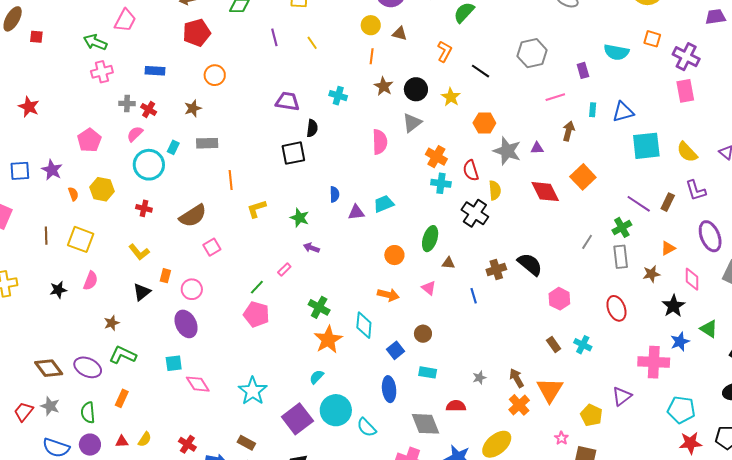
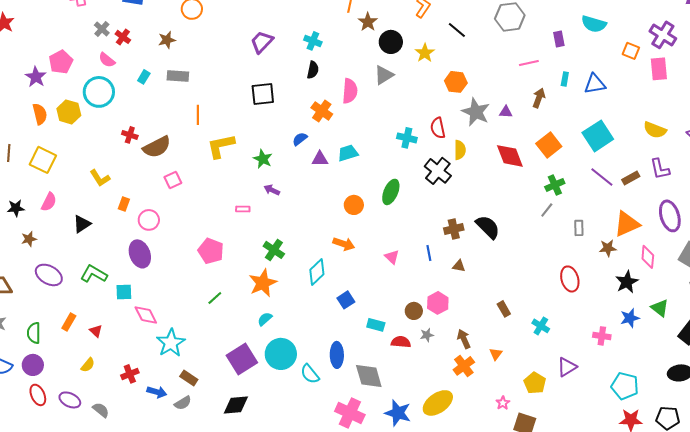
orange square: (652, 39) -> (631, 51), moved
brown star: (384, 86) -> (368, 22), moved
purple trapezoid: (288, 101) -> (262, 42), turned -60
gray cross: (127, 104) -> (102, 29), turned 35
black semicircle: (312, 128) -> (313, 70), moved
pink semicircle: (135, 134) -> (107, 60), turned -102
cyan square: (646, 146) -> (598, 136), moved, turned -32
yellow semicircle: (687, 152) -> (655, 130), turned -30
orange cross: (436, 157) -> (322, 111), moved
cyan circle: (149, 165) -> (99, 92), moved
purple star: (52, 170) -> (36, 77), moved
orange semicircle: (73, 194) -> (40, 114), size x1.5
blue semicircle: (334, 194) -> (300, 139), turned -133
brown rectangle: (668, 202) -> (631, 178), turned 30
red cross: (144, 208) -> (130, 135), moved
yellow L-shape: (256, 209) -> (221, 146), size x1.4
green cross: (622, 227) -> (555, 185), moved
orange triangle: (668, 248) -> (627, 224), size x1.8
gray rectangle: (621, 257) -> (579, 228), size x0.7
brown triangle: (448, 263) -> (459, 266), moved
pink rectangle: (284, 269) -> (243, 209), turned 40
green line: (257, 287) -> (215, 298), moved
pink triangle: (429, 288) -> (392, 257), moved
black triangle: (142, 292) -> (82, 224), moved
pink hexagon: (559, 299) -> (438, 303), moved
brown star: (112, 323) -> (29, 239), moved
cyan diamond: (364, 325) -> (317, 272), turned 36
brown circle: (423, 334) -> (414, 311), moved
orange star: (328, 340) -> (263, 283), moved
cyan cross: (583, 345) -> (541, 326), moved
green L-shape: (123, 355) -> (94, 274), moved
pink cross: (654, 362) -> (602, 336), size x0.6
purple ellipse: (88, 367) -> (49, 275), moved
blue ellipse: (389, 389) -> (337, 355), moved
orange triangle: (550, 390) -> (496, 354), size x0.5
cyan star: (253, 391) -> (171, 343), moved
red semicircle: (456, 406) -> (401, 342), moved
red triangle: (122, 441) -> (96, 331), moved, turned 40
red cross: (187, 444) -> (130, 374), turned 30

